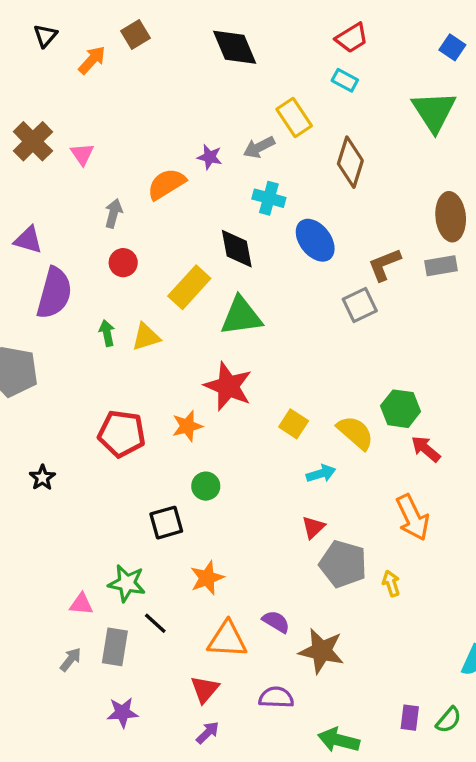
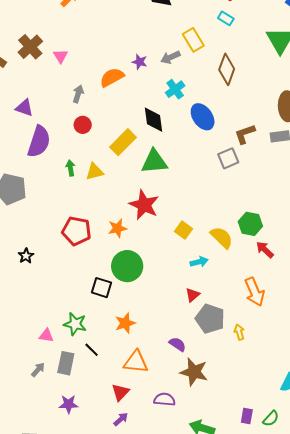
cyan cross: (269, 198) -> (175, 89), turned 36
green circle: (206, 486) -> (127, 266), size x1.8
black square: (166, 523) -> (102, 288), turned 30
purple semicircle: (276, 622) -> (178, 344), moved

